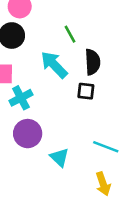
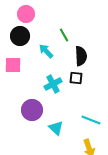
cyan arrow: (54, 65) -> (46, 51), moved, size x0.7
cyan cross: (21, 98) -> (53, 84), moved

